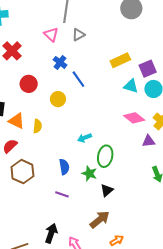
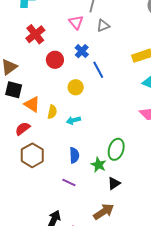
red circle: (29, 84) -> (55, 60), moved
cyan arrow: (84, 138) -> (73, 120), moved

